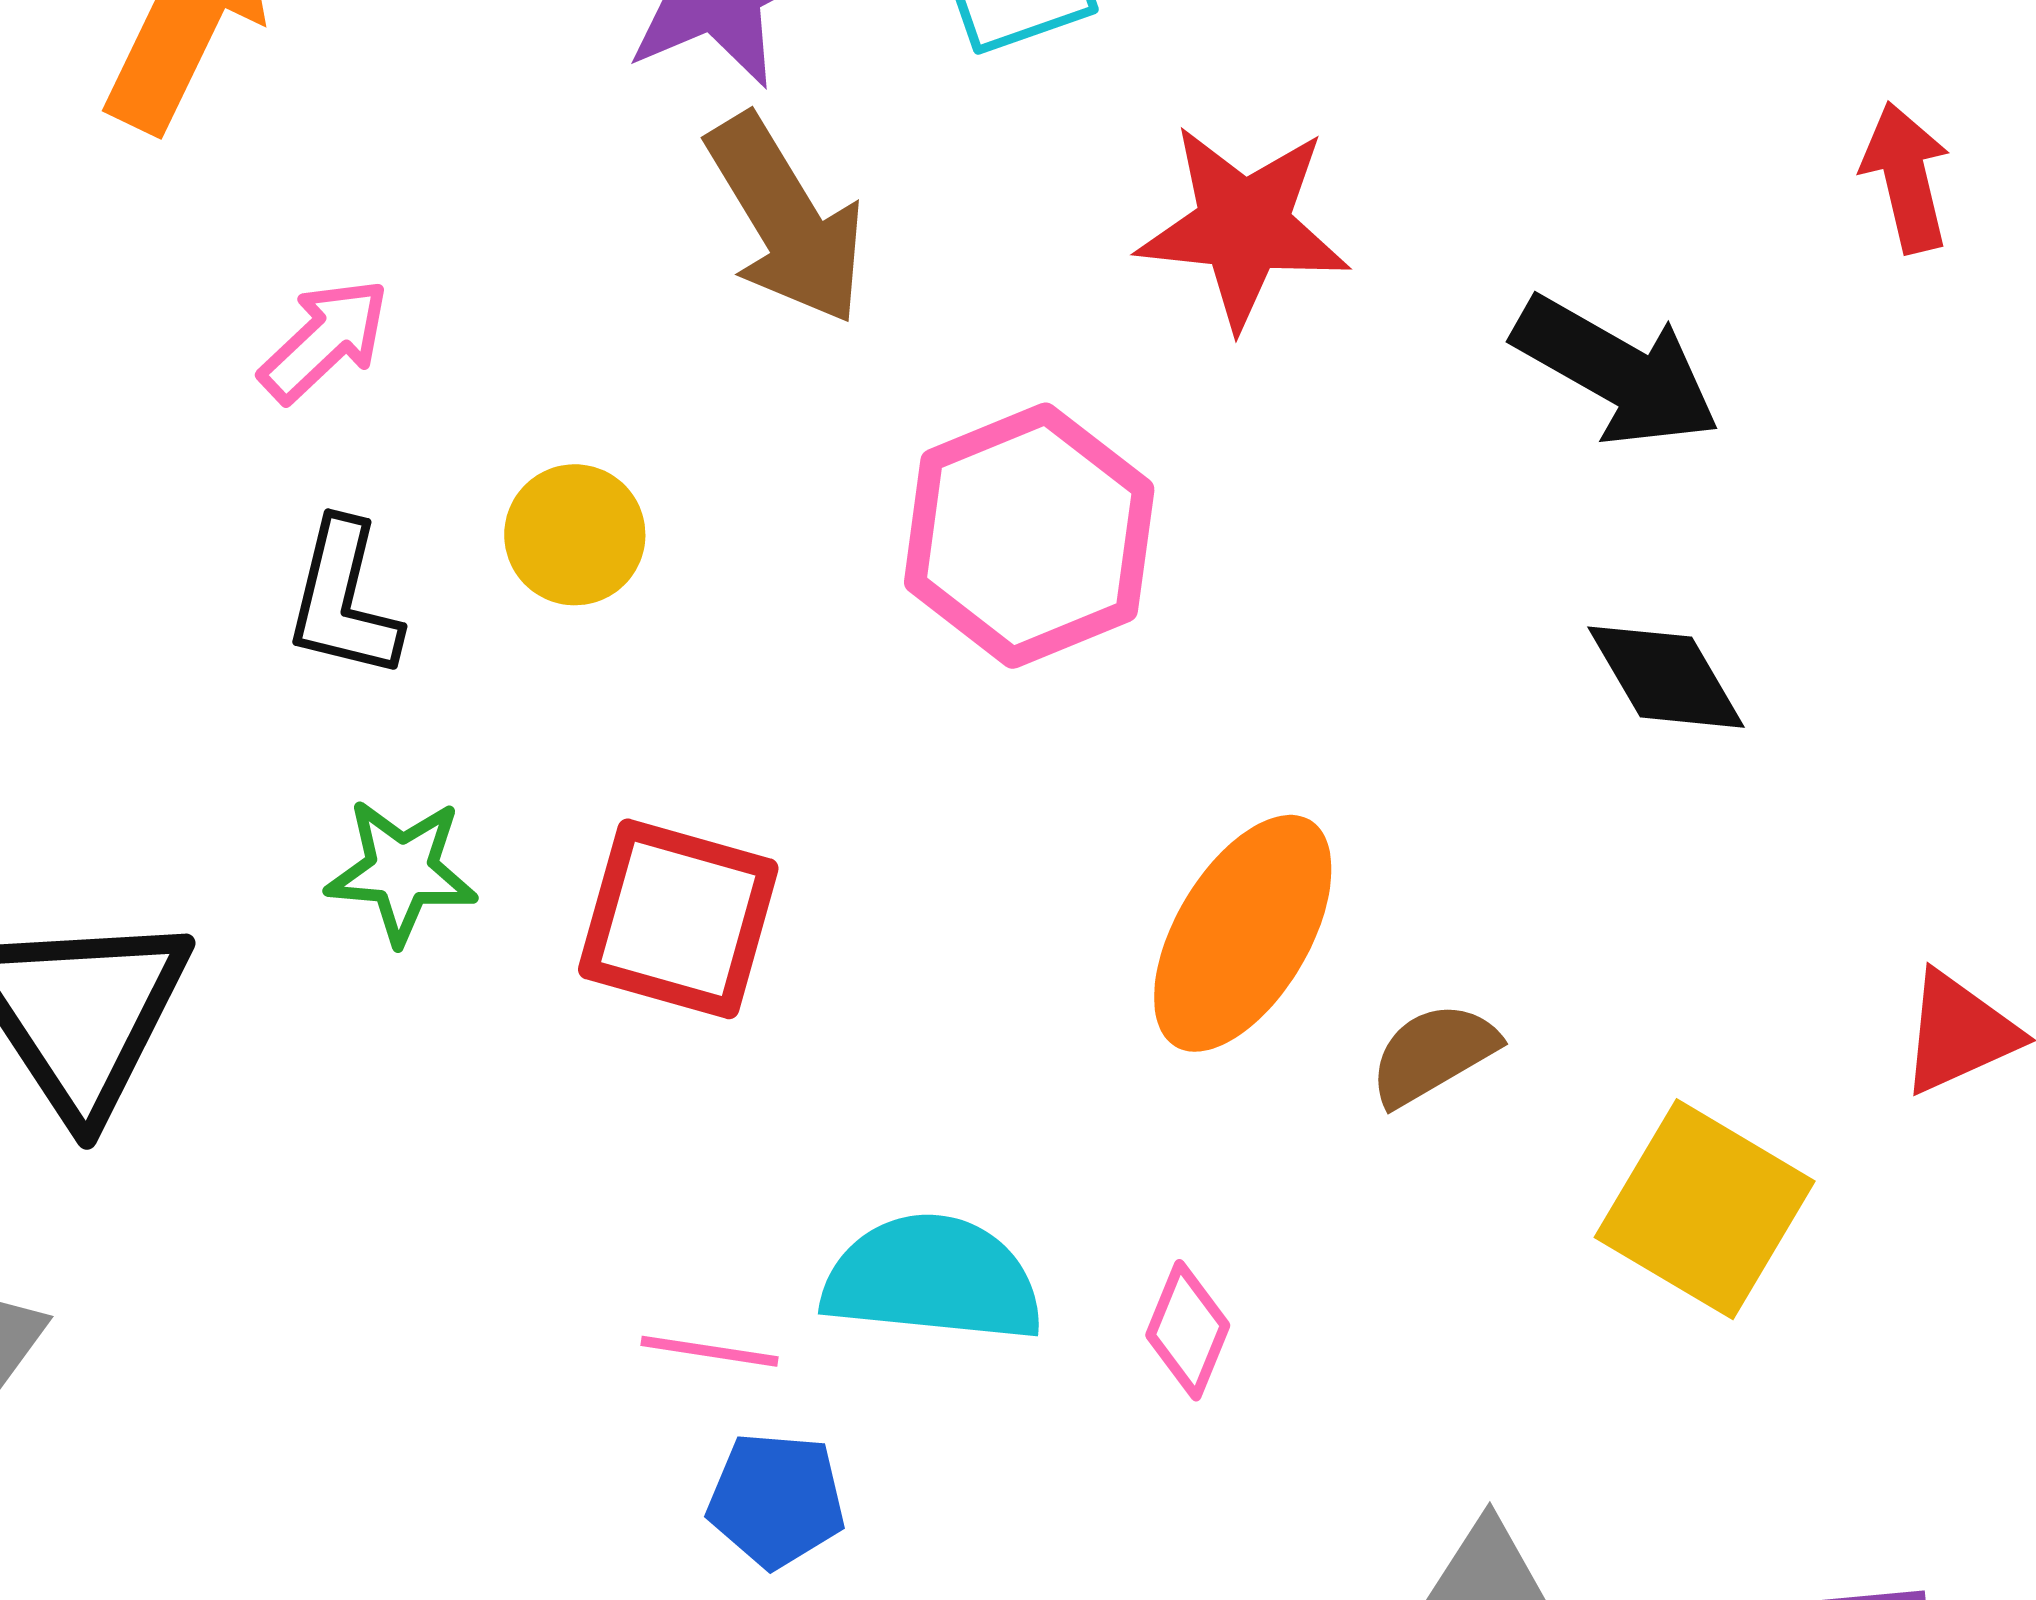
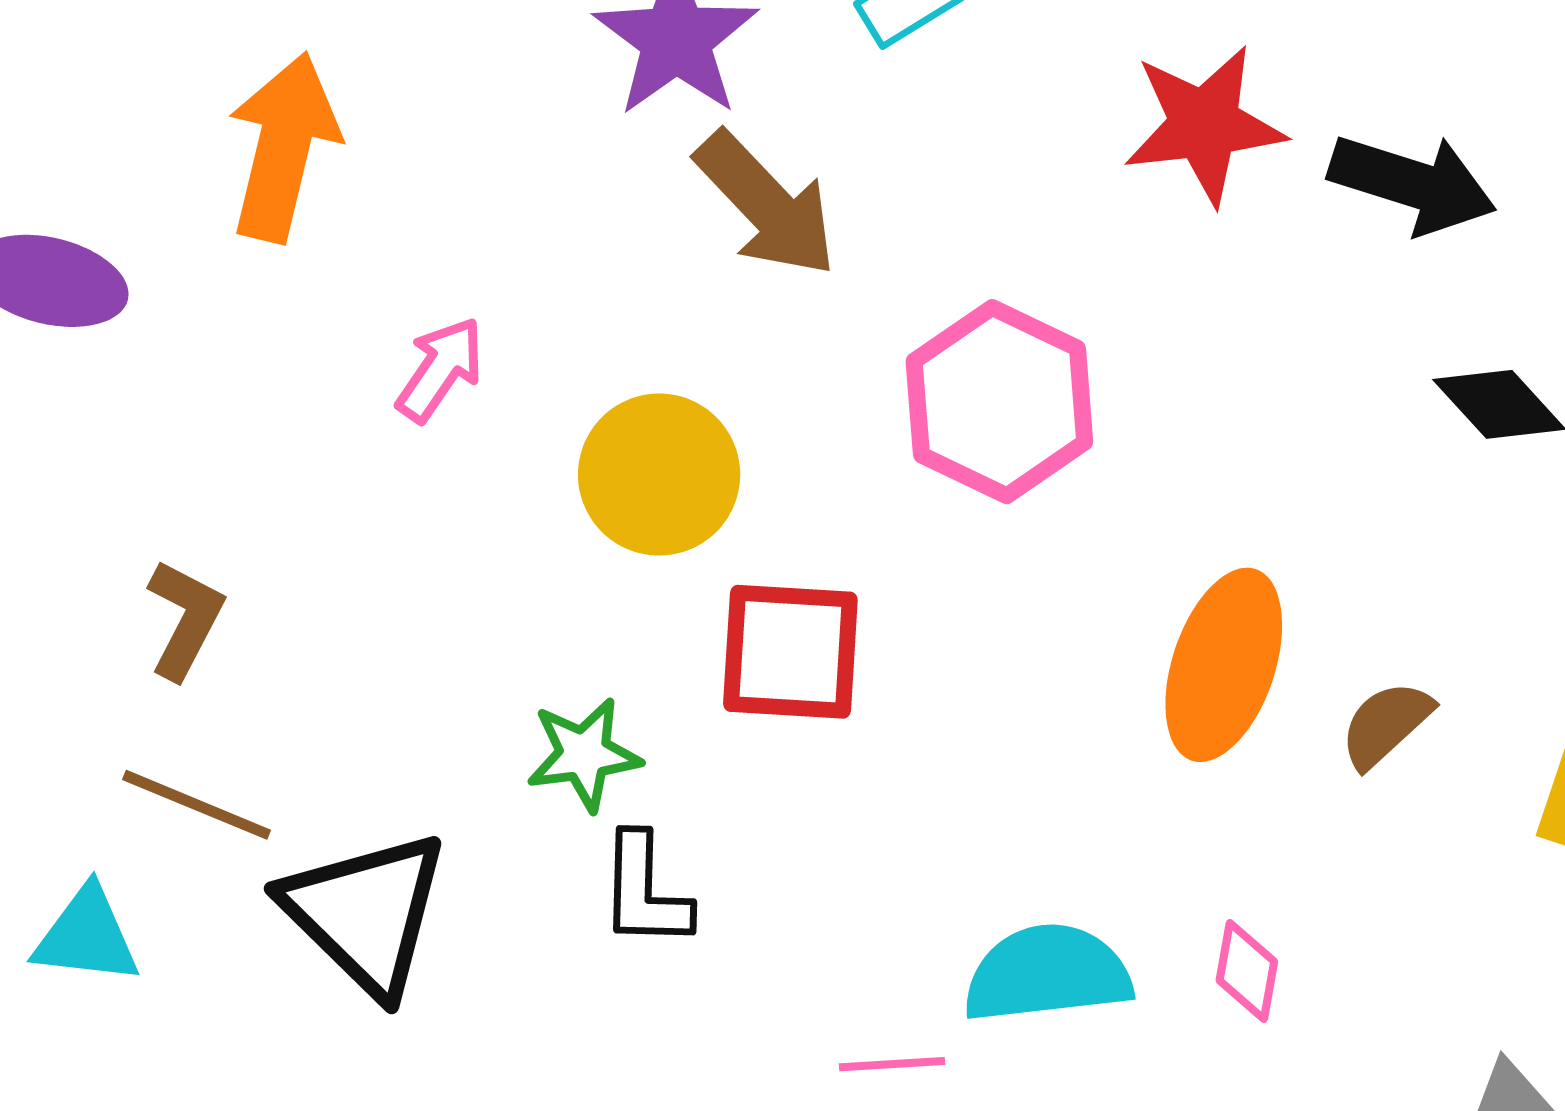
red star: (1244, 226) -> (1204, 125), moved
yellow circle: (575, 535) -> (659, 475), size x1.5
black L-shape: (343, 600) -> (645, 891), moved
red square: (678, 919) -> (790, 652), moved

